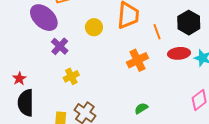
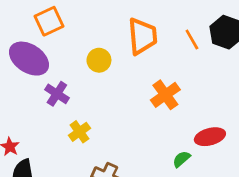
orange line: (157, 32) -> (192, 40), moved
red ellipse: (179, 53) -> (210, 137), moved

